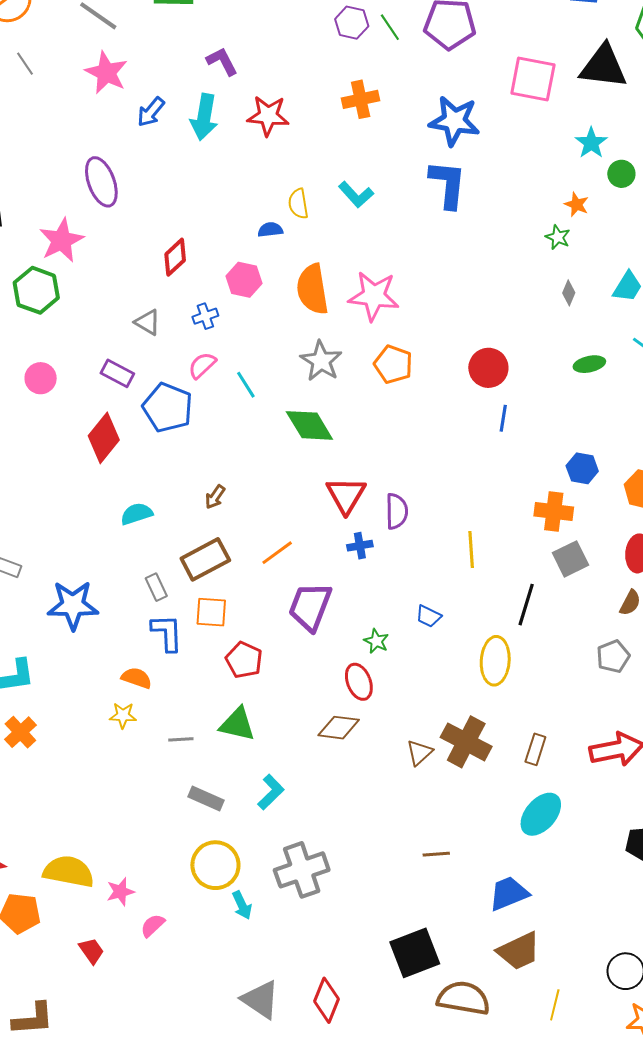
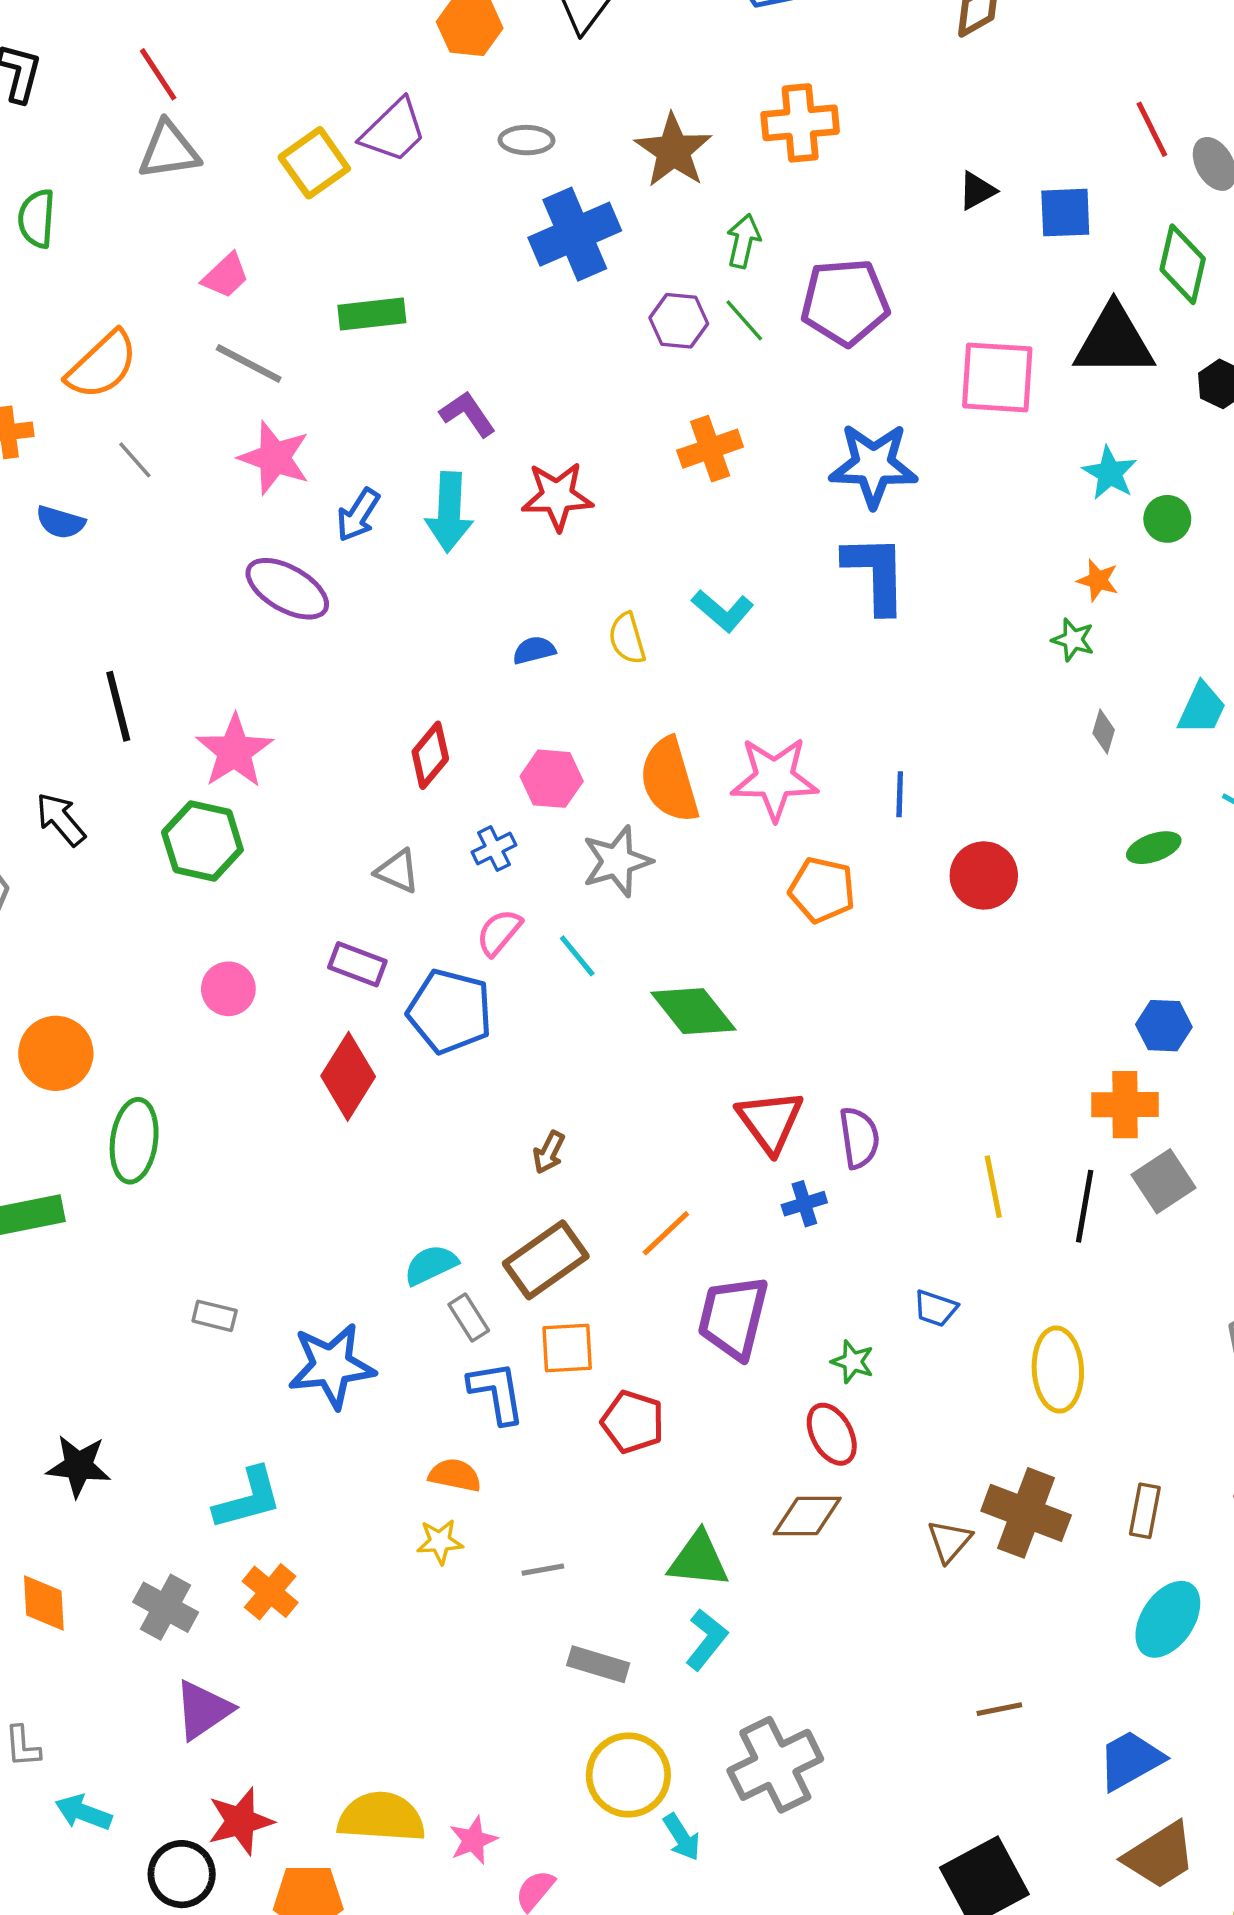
purple ellipse: (101, 182) -> (287, 589), moved, turned -33
blue semicircle: (270, 230) -> (534, 650), moved
gray star: (321, 361) -> (617, 861), moved, turned 30
blue line: (503, 418) -> (900, 794), moved
cyan semicircle: (137, 514) -> (431, 1265), moved
black line: (526, 605) -> (1085, 1206), moved
green triangle: (237, 724) -> (699, 1560), moved

